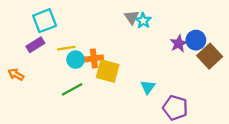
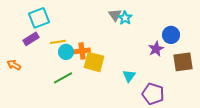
purple star: (179, 44) -> (156, 49), moved
brown square: (210, 56) -> (183, 62), moved, turned 35

